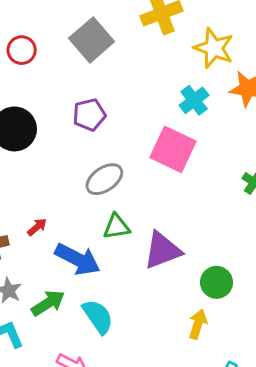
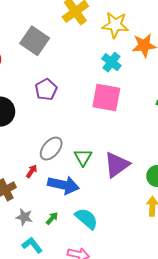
gray ellipse: (104, 179) -> (51, 149), moved
green triangle: (117, 227) -> (83, 157), turned -36
green arrow: (48, 303) -> (52, 218), size x0.6

